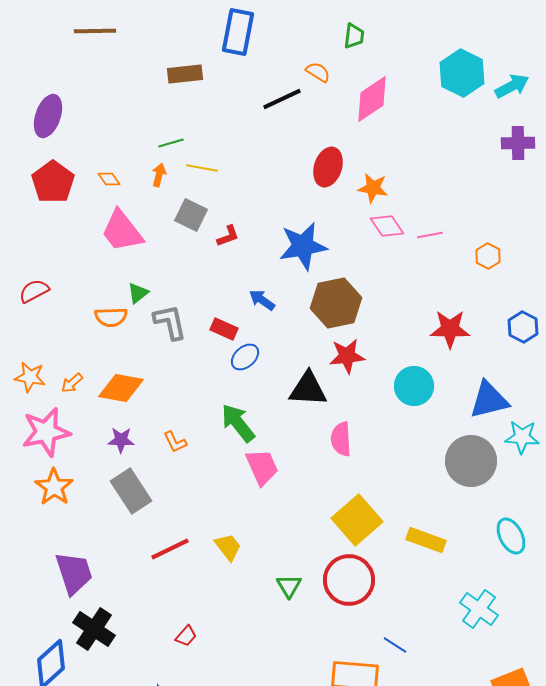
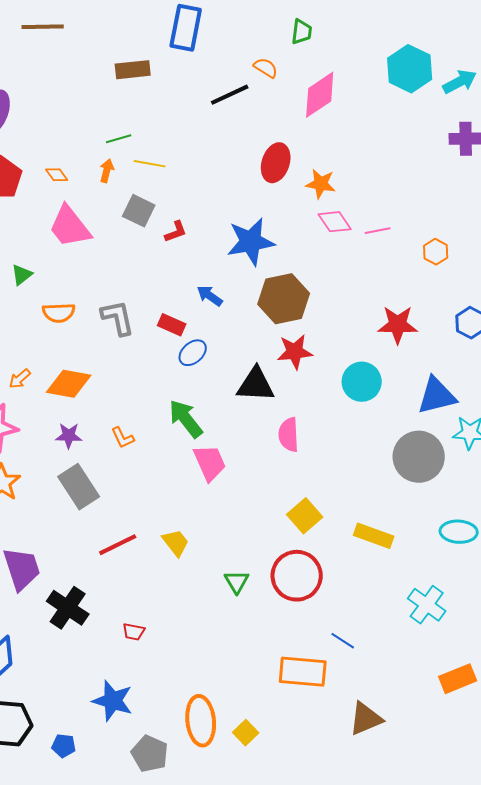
green triangle: (138, 293) -> (22, 275), moved
yellow square: (357, 520) -> (305, 516), size x0.7
cyan ellipse: (511, 536) -> (459, 532), turned -60
black cross: (94, 629) -> (68, 608), moved
red trapezoid: (186, 636) -> (134, 632), turned 60

